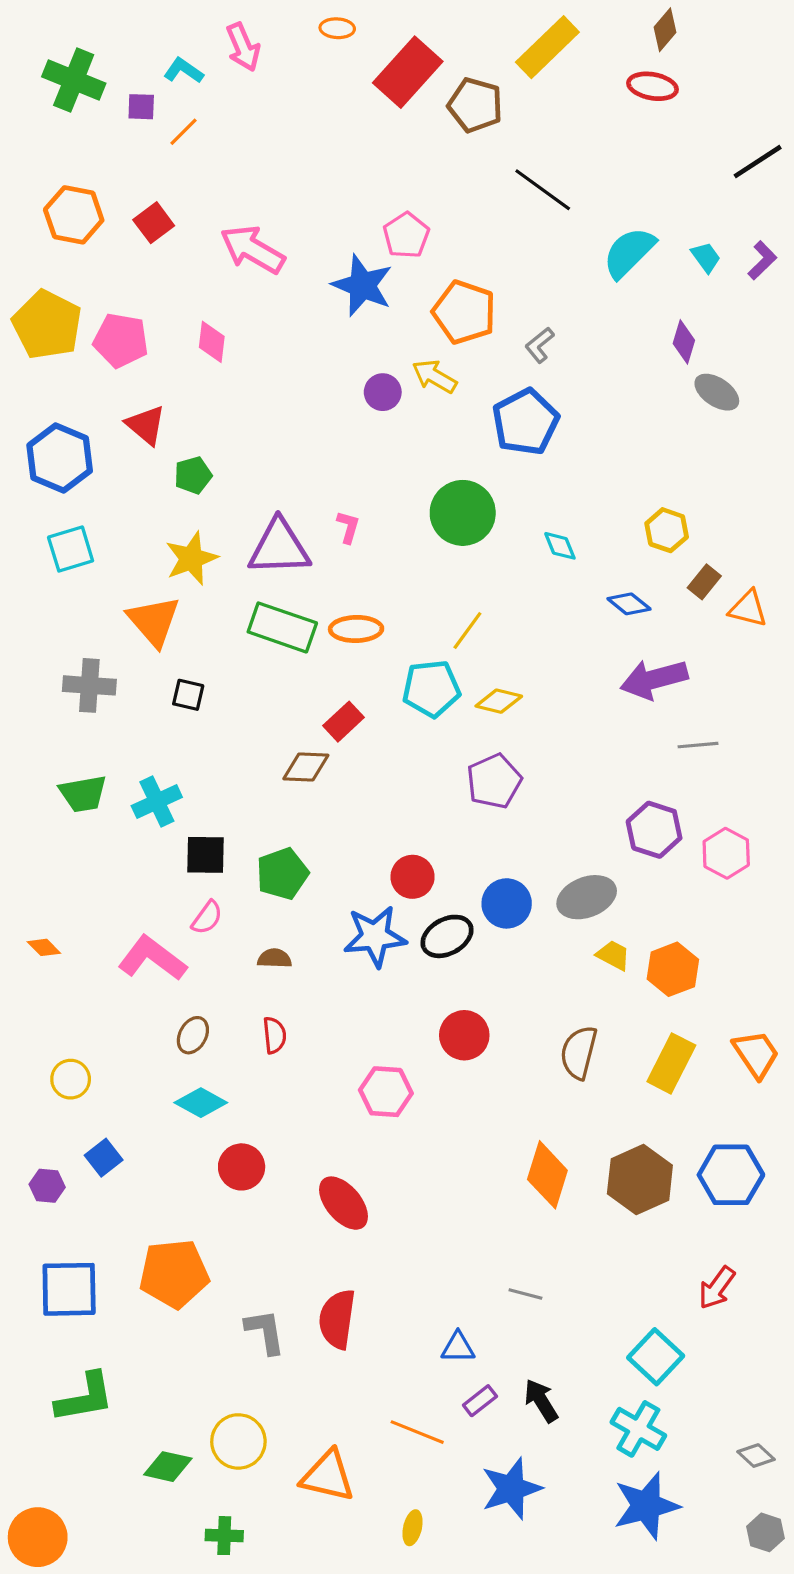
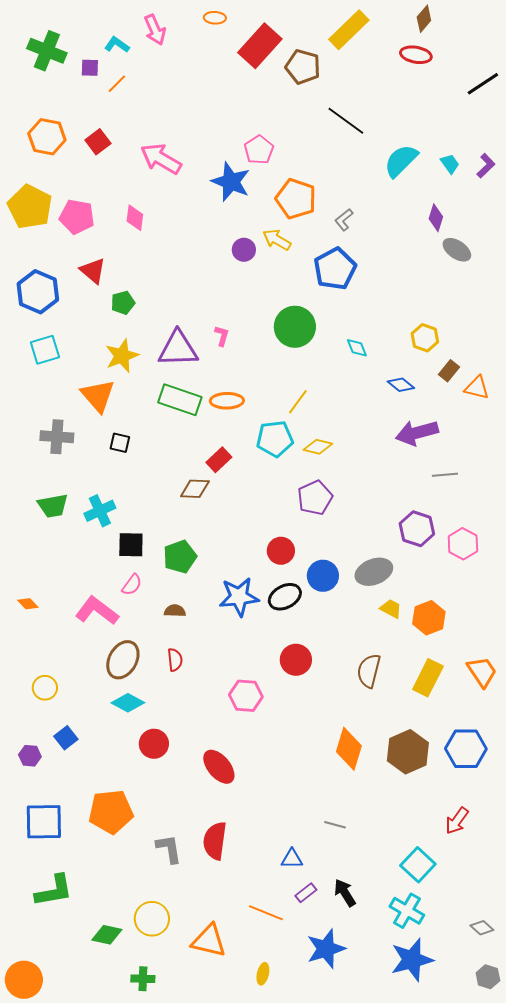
black line: (758, 162) -> (483, 84), moved
red circle: (413, 877) -> (281, 551), moved
brown ellipse: (193, 1035) -> (123, 660), size x1.6

